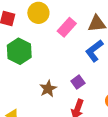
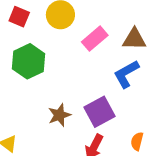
purple square: (78, 82) -> (99, 112), size x1.6

